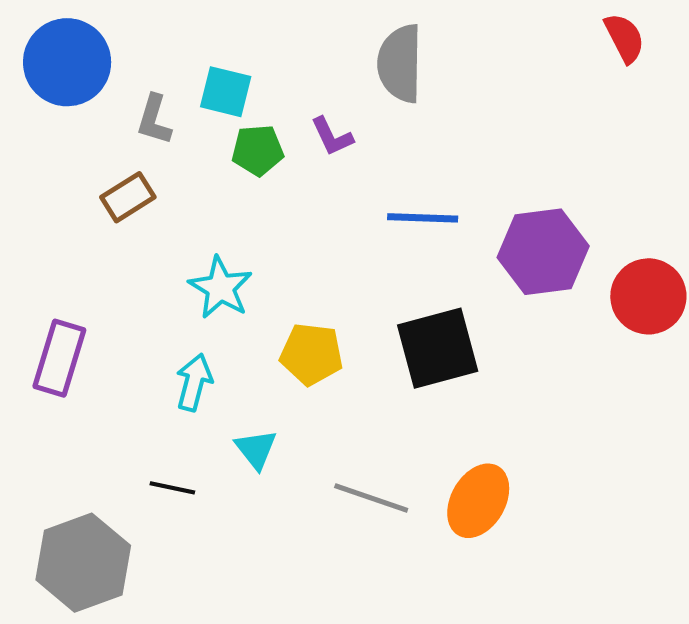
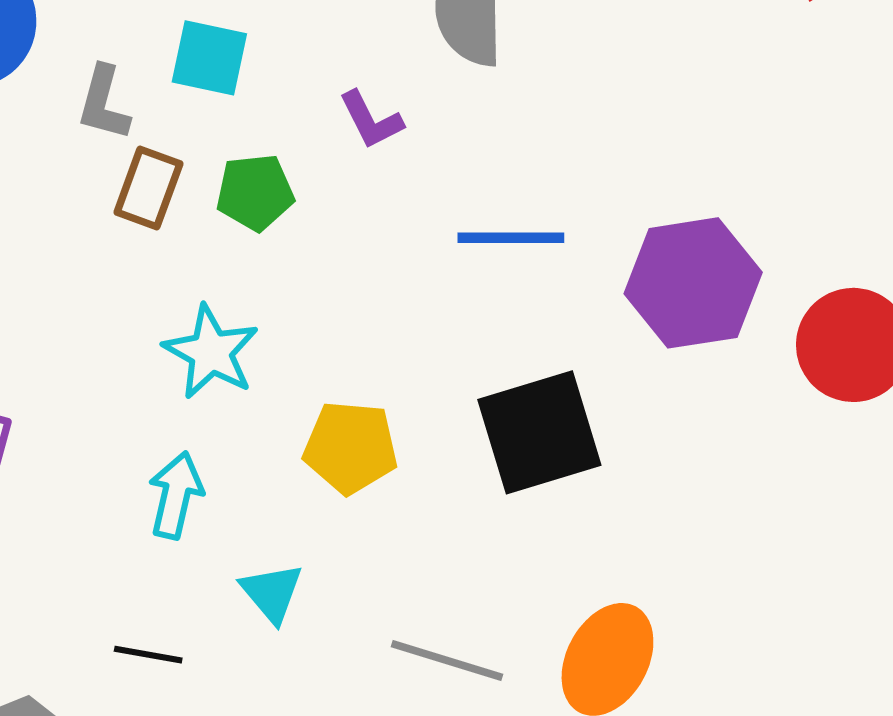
green pentagon: (258, 150) -> (255, 192), moved
brown rectangle: (128, 197) -> (148, 188), moved, turned -36

